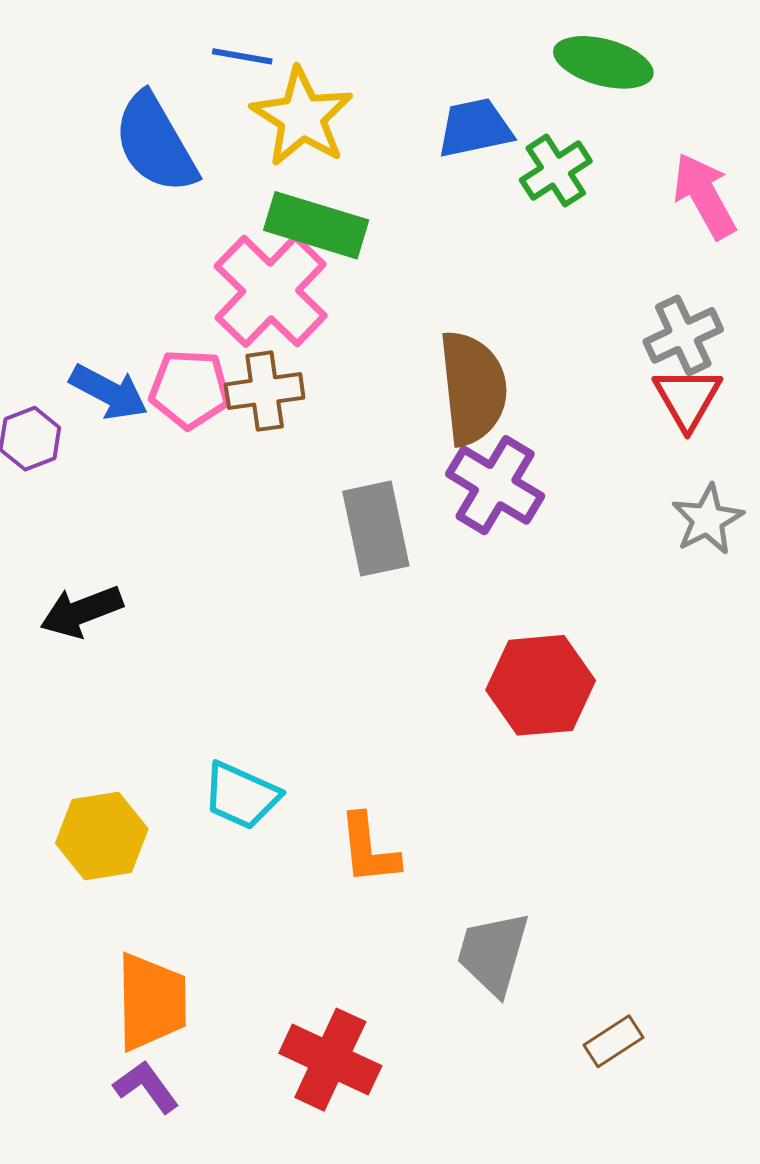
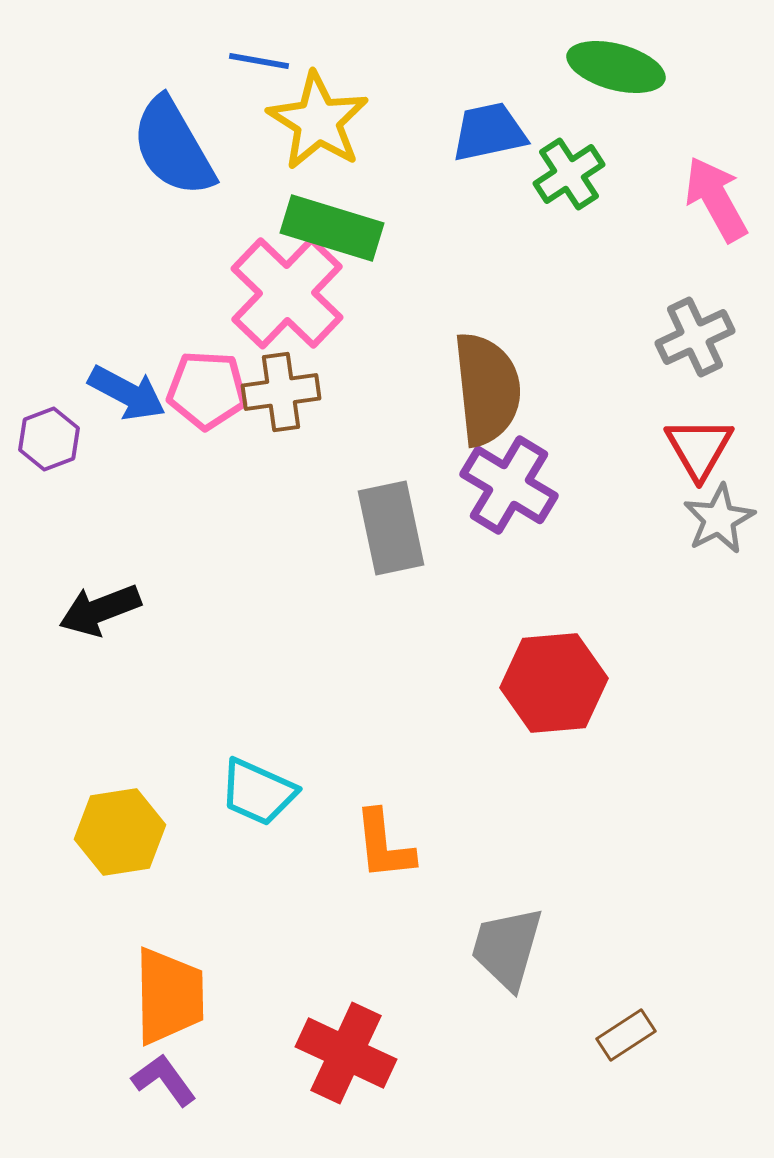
red triangle: (687, 398) -> (699, 448), moved

